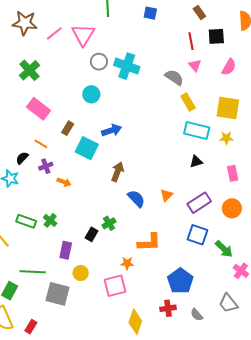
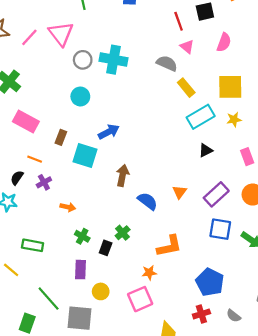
cyan rectangle: (197, 131) -> (201, 117), turned -35
orange arrow: (64, 182) -> (68, 207), moved
green cross: (50, 220) -> (82, 236), moved
green line: (33, 272) -> (49, 299), turned 55

